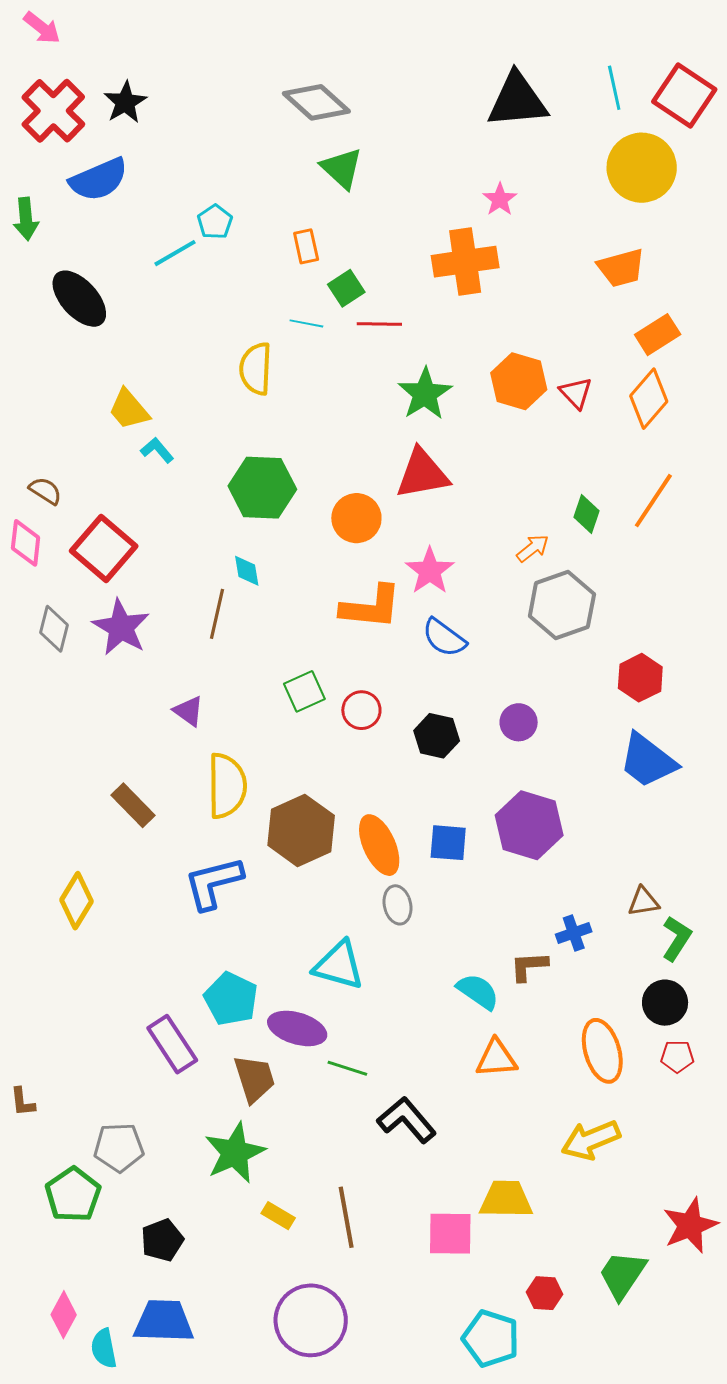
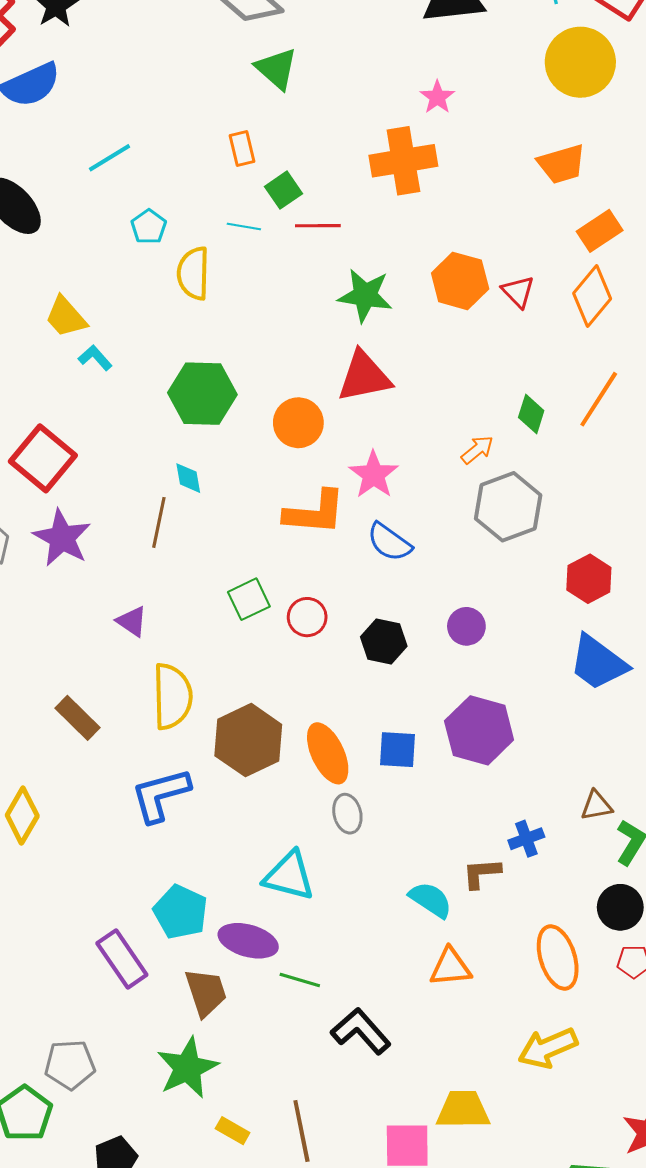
cyan pentagon: (215, 222) -> (149, 227), moved
green star: (425, 394) -> (365, 295), turned -30

